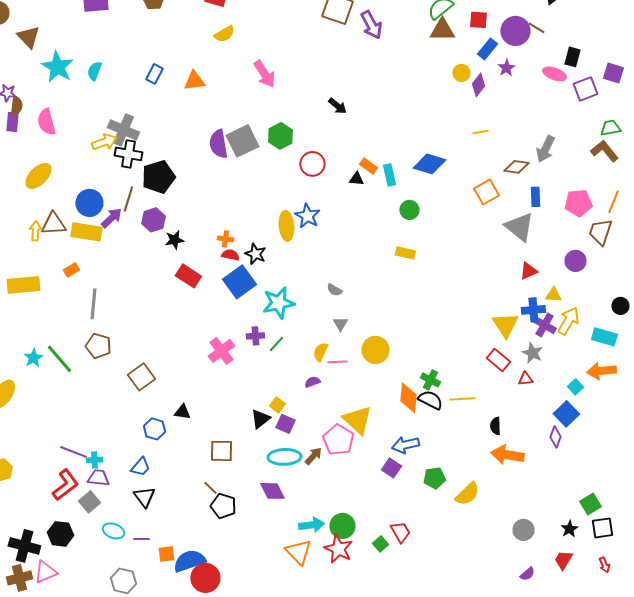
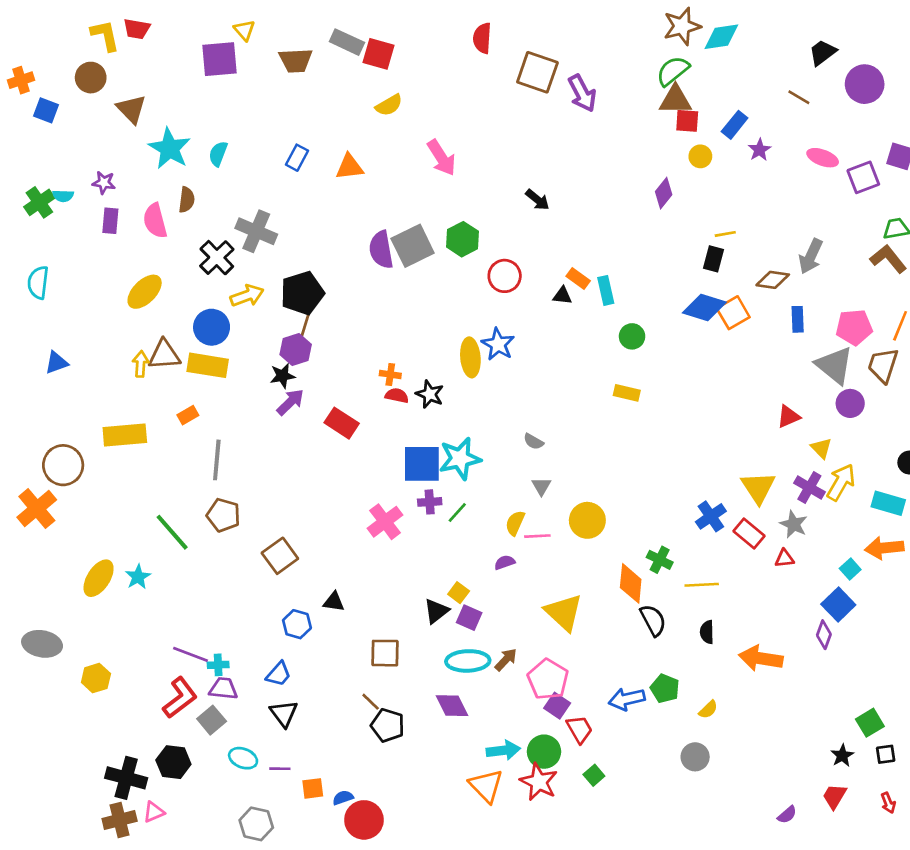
red square: (478, 20) -> (687, 121), moved
purple circle: (515, 31) -> (865, 84), moved
black rectangle: (572, 57) -> (714, 259), moved
purple diamond: (478, 85) -> (664, 193), moved
brown semicircle: (16, 106) -> (187, 200), moved
yellow arrow: (104, 142) -> (247, 296), moved
black cross: (128, 154) -> (217, 258), moved, turned 36
blue diamond: (429, 164) -> (704, 307), moved
brown line: (128, 199) -> (306, 322), moved
purple arrow: (111, 218) -> (290, 402), moved
gray triangle: (519, 227) -> (834, 365), moved
black star: (174, 240) -> (283, 376), moved
blue square: (239, 282) -> (422, 464), moved, turned 36
yellow triangle: (553, 295) -> (821, 448), turned 42
blue cross: (533, 310) -> (711, 516), moved, turned -30
cyan star: (33, 358) -> (138, 577), moved
black semicircle: (430, 400) -> (653, 620), moved, turned 35
black semicircle: (495, 426) -> (707, 632), moved
pink pentagon: (338, 440) -> (548, 679), moved
blue arrow: (405, 445) -> (627, 699), moved
purple square: (391, 468) -> (557, 706), moved
green pentagon: (434, 478) -> (665, 689), turned 30
yellow semicircle: (467, 494) -> (708, 710), size x0.6
black square: (602, 528) -> (886, 754), size x0.7
gray circle: (523, 530) -> (695, 757), moved
red trapezoid: (400, 532) -> (579, 729), moved
blue semicircle: (189, 561) -> (343, 798), size x0.5
pink triangle: (45, 572) -> (154, 812), size x0.7

